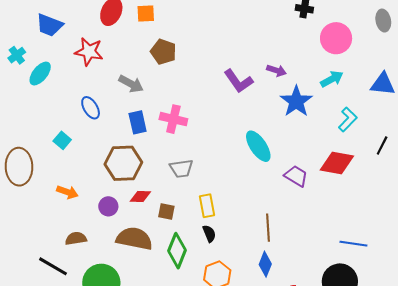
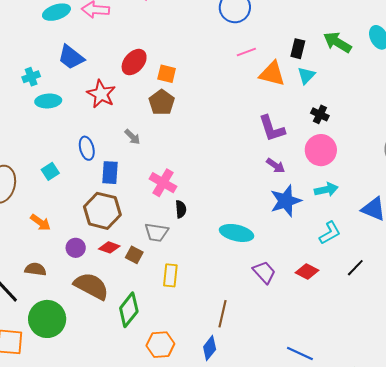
pink circle: (336, 38) -> (321, 150), moved
brown pentagon: (163, 52) -> (162, 102), moved
cyan ellipse: (40, 74) -> (48, 101), turned 30
purple L-shape: (238, 81) -> (272, 128), moved
gray arrow: (131, 84) -> (132, 137), size x0.7
blue rectangle: (138, 122) -> (110, 173), moved
cyan ellipse: (258, 146) -> (237, 233), turned -60
red diamond: (337, 163) -> (307, 272), size x0.7
brown square: (166, 212) -> (134, 255), moved
black semicircle: (209, 234) -> (181, 209), moved

